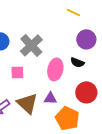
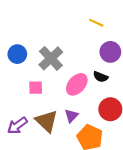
pink ellipse: (55, 69) -> (77, 84), turned 30
purple triangle: (50, 98) -> (71, 116), turned -48

